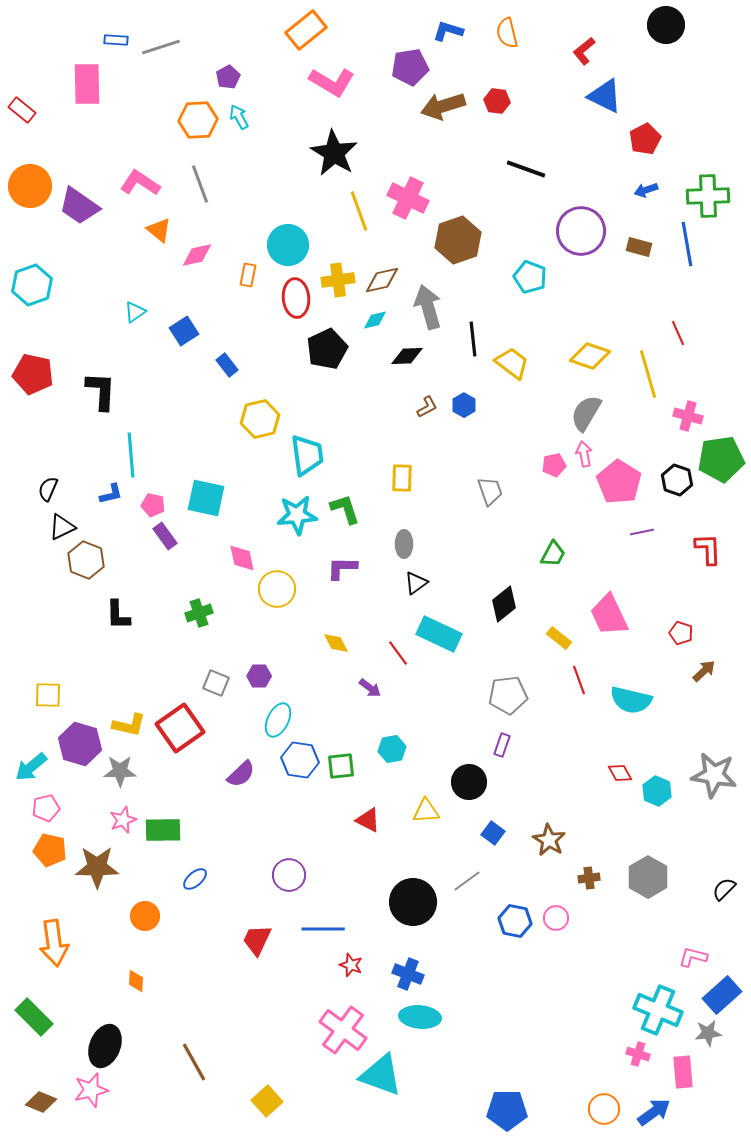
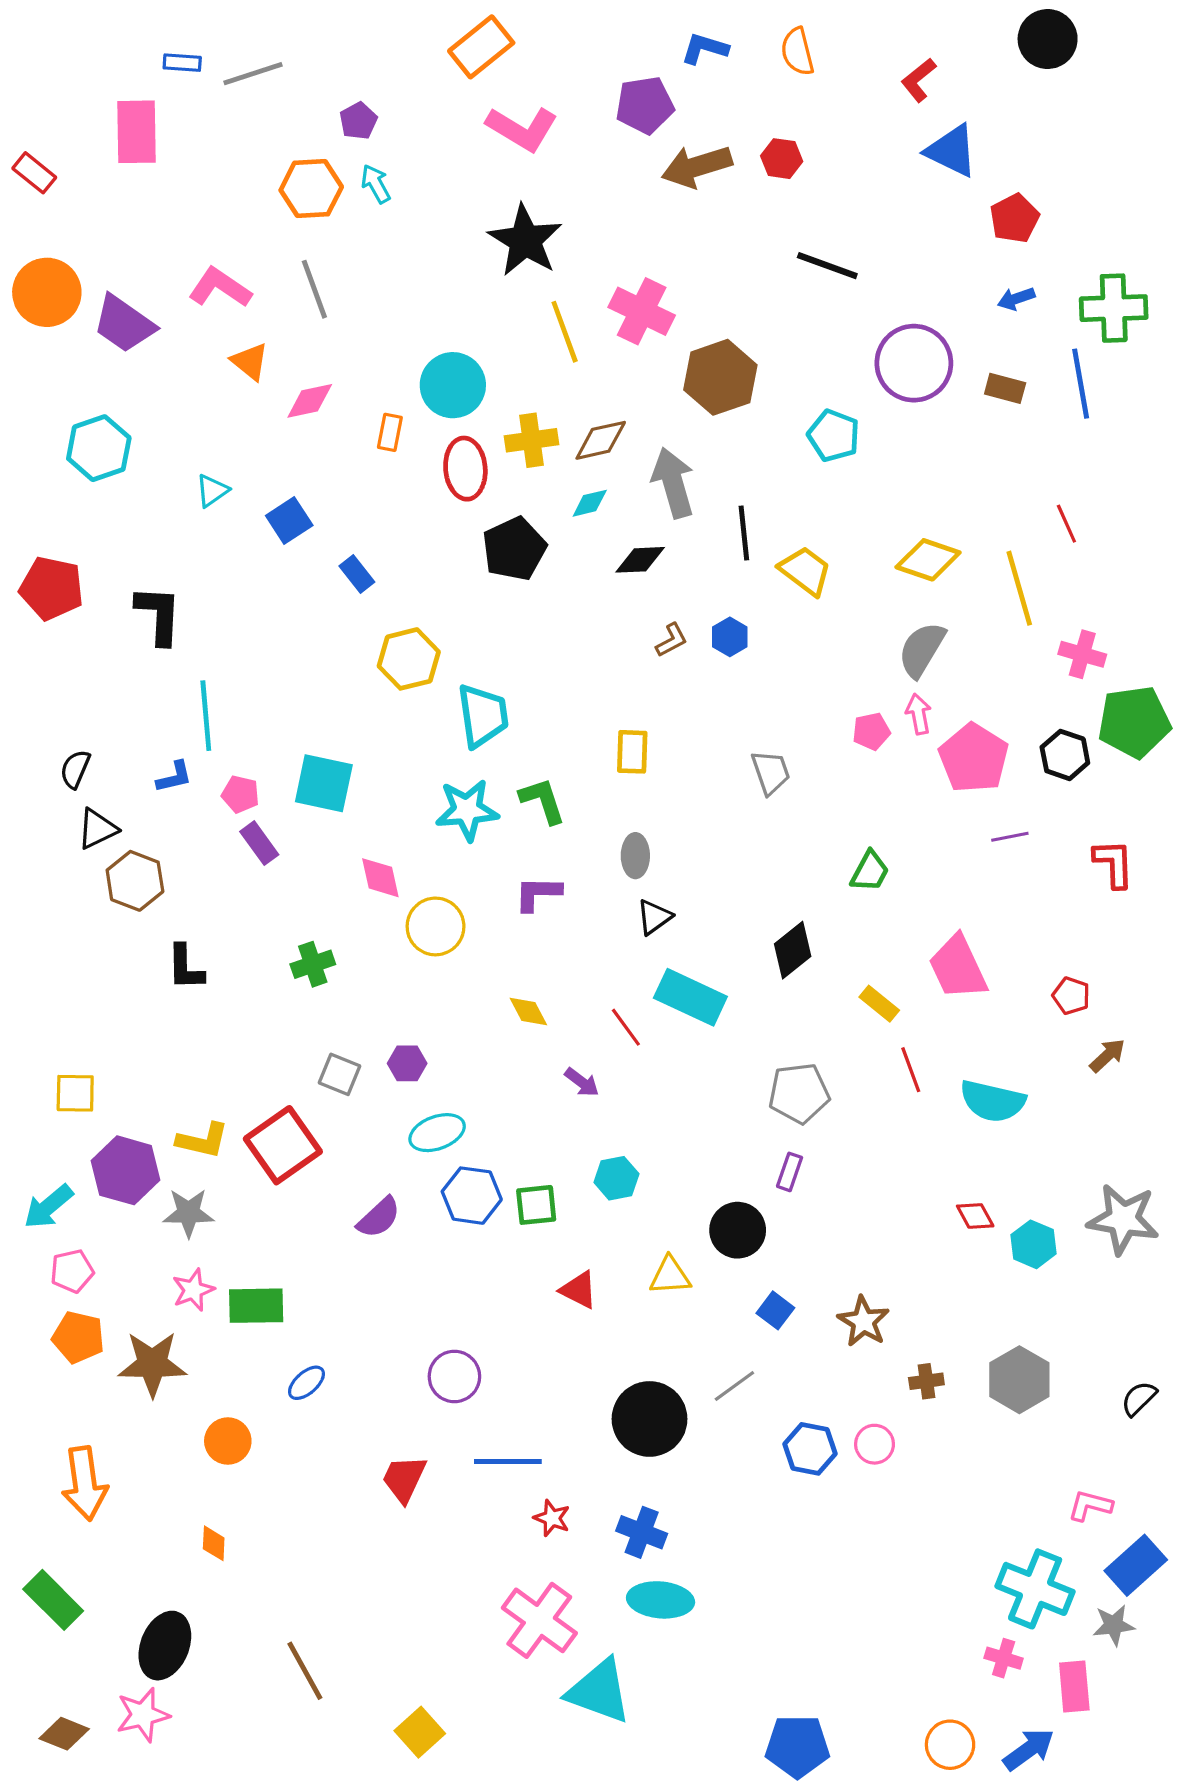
cyan hexagon: (32, 285) -> (99, 448), moved
cyan ellipse: (278, 720) -> (437, 1133), turned 44

